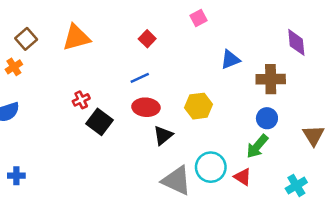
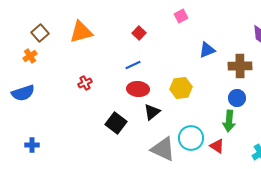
black square: (99, 122) -> (116, 123), moved
green arrow: (257, 146) -> (229, 121), turned -35

